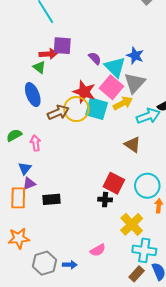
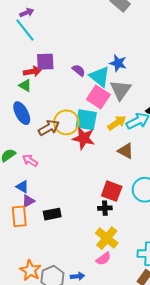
red star: (84, 92) -> (84, 138), moved
yellow arrow: (123, 103) -> (117, 123), moved
pink arrow: (35, 143) -> (30, 160), turned -42
blue triangle: (25, 168) -> (22, 187), turned -32
yellow cross: (132, 224) -> (107, 238), moved
orange star: (19, 238) -> (30, 270), moved, turned -30

